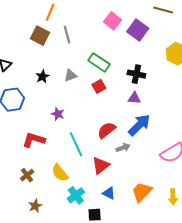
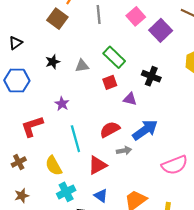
gray line: (67, 35) -> (99, 15), moved
purple triangle: (134, 98) -> (130, 99), moved
red L-shape: (34, 140) -> (32, 126), turned -45

